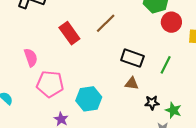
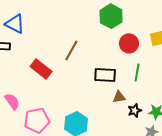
red circle: (171, 22) -> (129, 43), moved
brown triangle: (132, 83) -> (119, 97), moved

